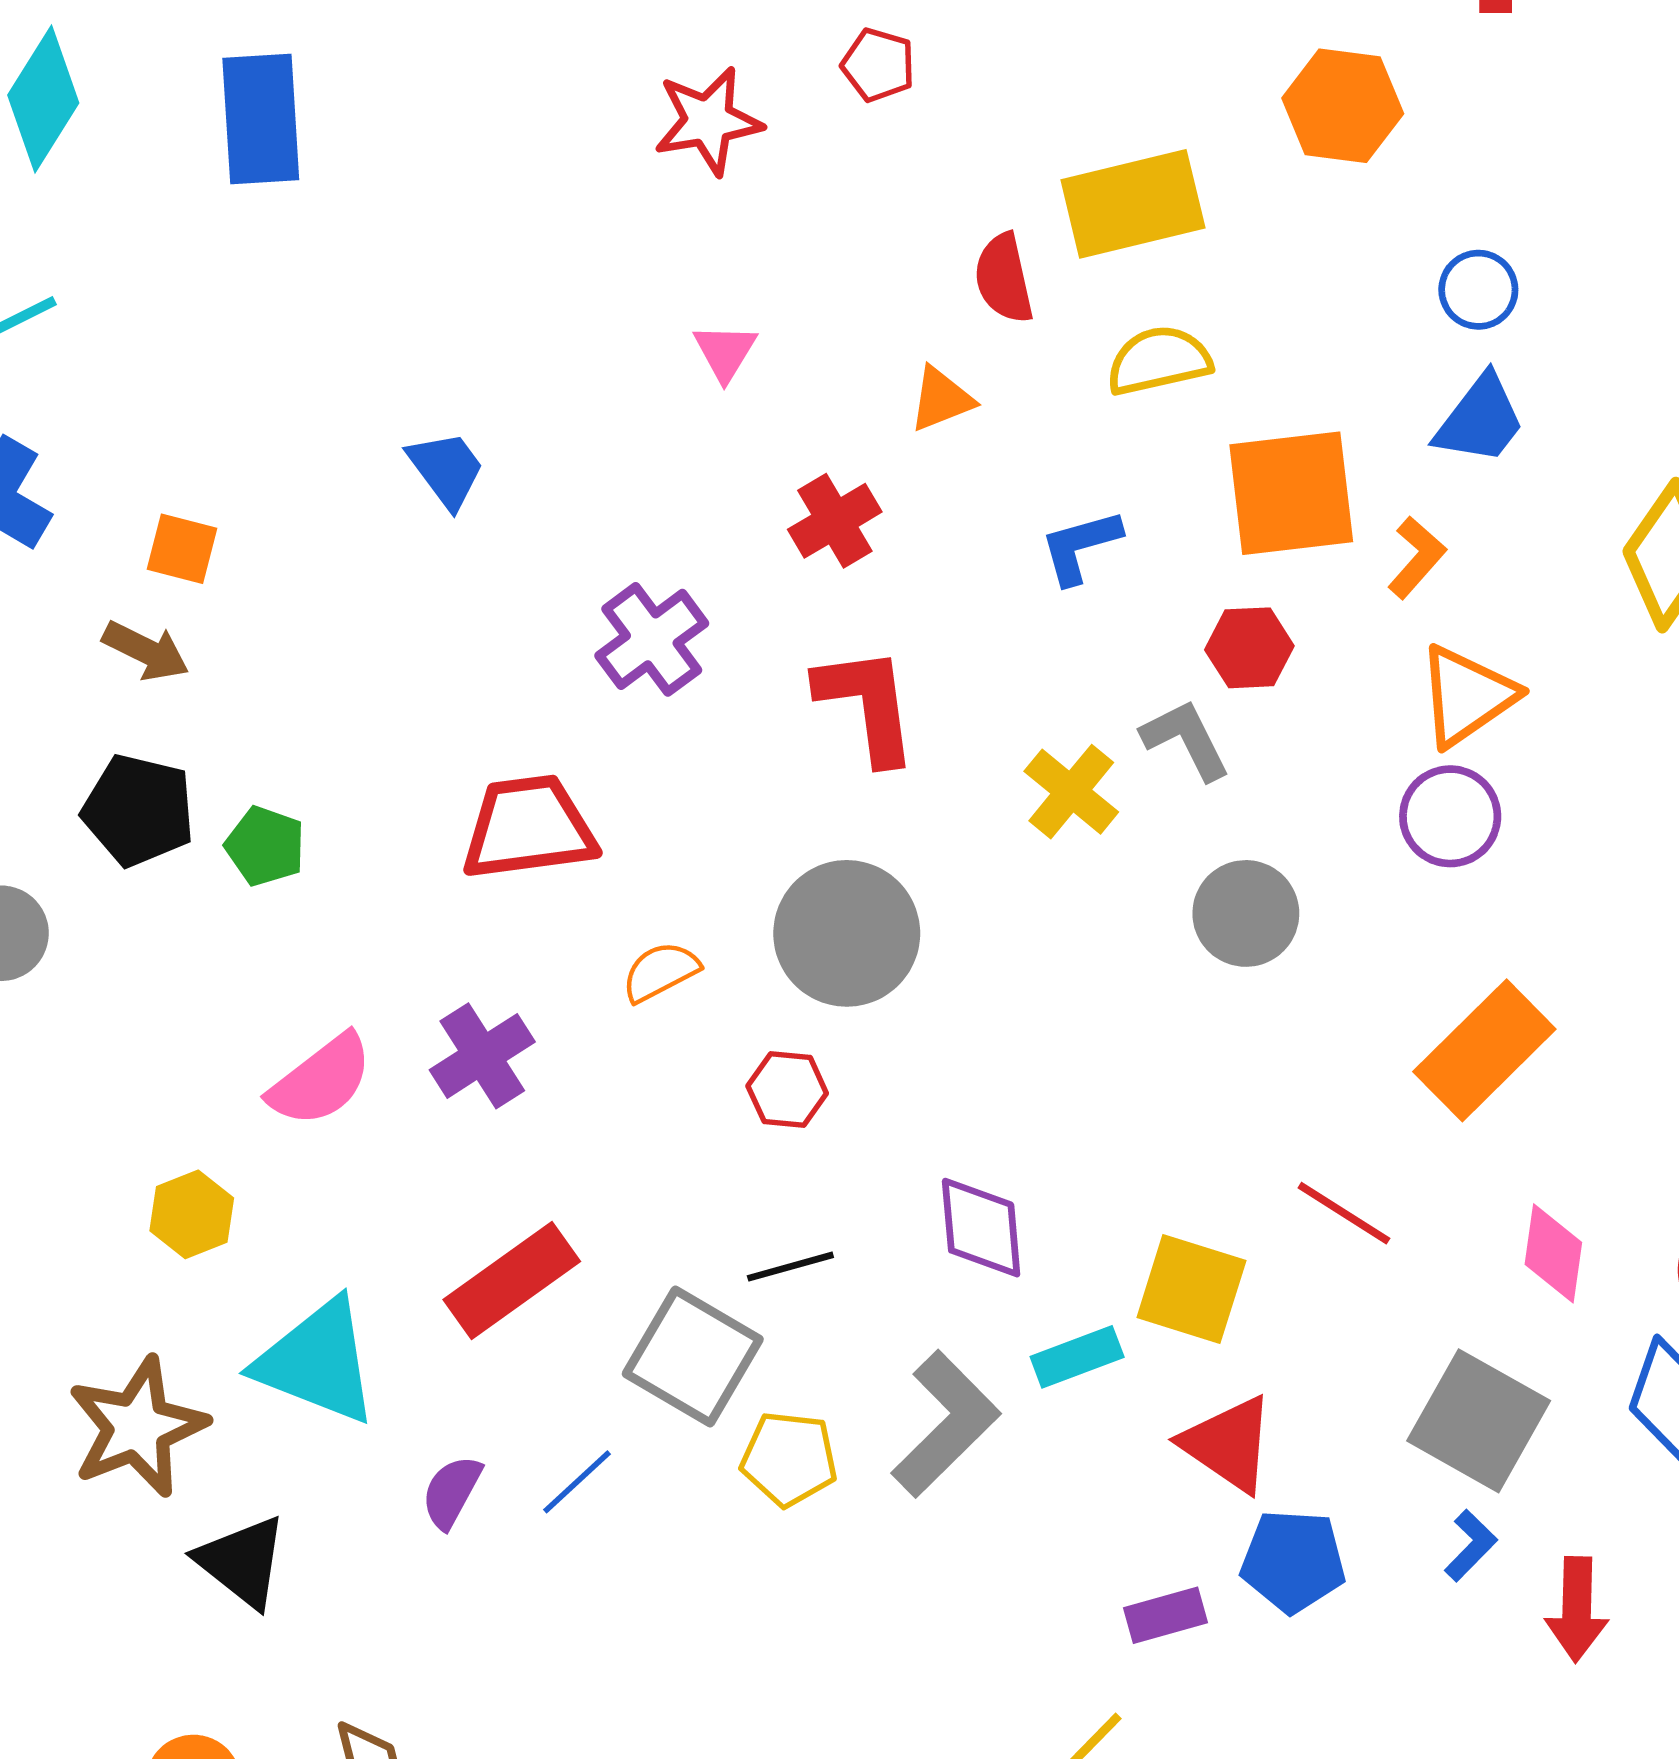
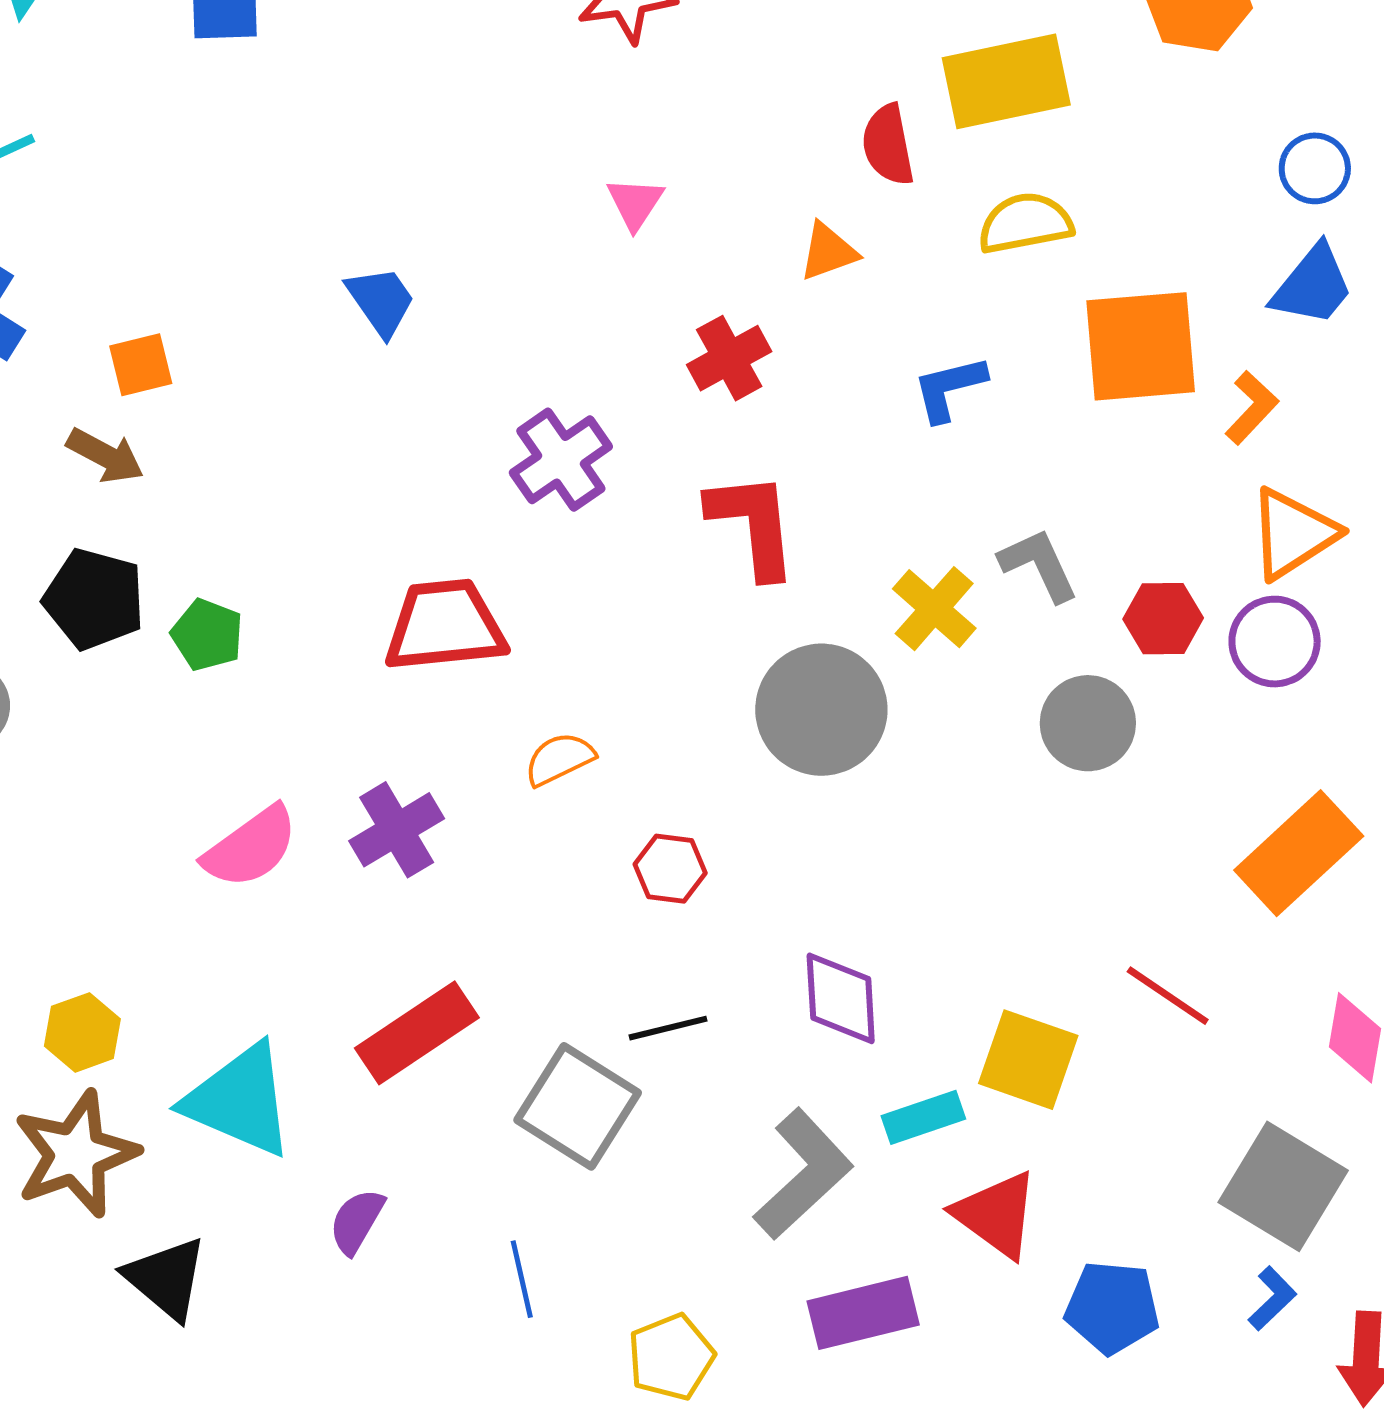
orange square: (182, 549) -> (141, 365), turned -30
red hexagon: (1249, 648) -> (1163, 619), moved
gray circle: (847, 933) -> (821, 710), moved
yellow hexagon: (192, 1214) -> (82, 1032), moved
red triangle: (1228, 1444) -> (996, 1214), moved
yellow pentagon: (789, 1459) -> (671, 1357), moved, turned -30
blue line: (577, 1482) -> (522, 1279), moved, turned -62
purple rectangle: (1166, 1615) -> (863, 1313), moved, size x1.5

